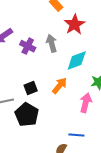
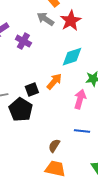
gray arrow: (52, 43) -> (45, 19), moved, turned -42
black square: (31, 88) -> (32, 90), moved
blue line: (76, 135) -> (82, 131), moved

